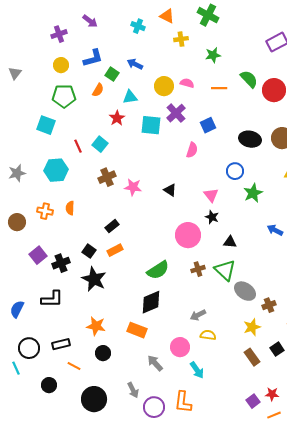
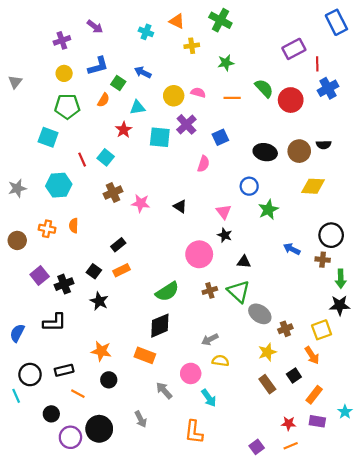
black star: (94, 279) -> (99, 301), size x0.7
purple square: (253, 401) -> (257, 447), moved
purple circle: (154, 407) -> (70, 437), moved

